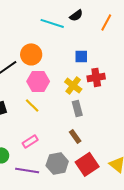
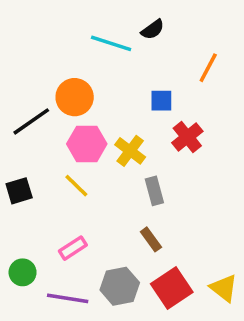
orange line: (106, 22) -> (208, 68), moved
red cross: (96, 77) -> (187, 137), turned -30
yellow cross: (73, 85) -> (130, 151), moved

